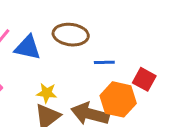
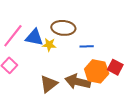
red square: (144, 79) -> (115, 67), moved
yellow star: (47, 93) -> (49, 45), moved

